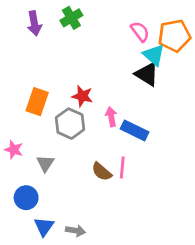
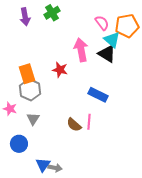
orange rectangle: (37, 102) -> (27, 74), turned -36
pink arrow: (111, 117) -> (81, 50), moved, size x1.6
gray hexagon: (70, 124) -> (30, 90), moved
blue triangle: (44, 227) -> (43, 165), moved

